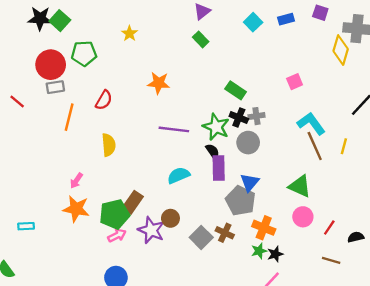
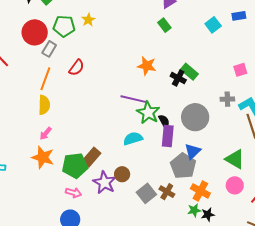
cyan square: (253, 22) -> (213, 25), moved
yellow star: (129, 33) -> (88, 20), moved
orange star: (159, 83) -> (147, 66), moved
gray rectangle: (55, 87) -> (49, 49), moved, turned -56
gray cross: (256, 116) -> (227, 99), moved
black cross: (239, 118) -> (178, 78), moved
green star: (216, 127) -> (148, 113), moved
gray circle: (248, 143) -> (195, 117), size x1.4
yellow semicircle: (109, 145) -> (44, 105), moved
pink arrow: (117, 235) -> (73, 193), moved, turned 35

